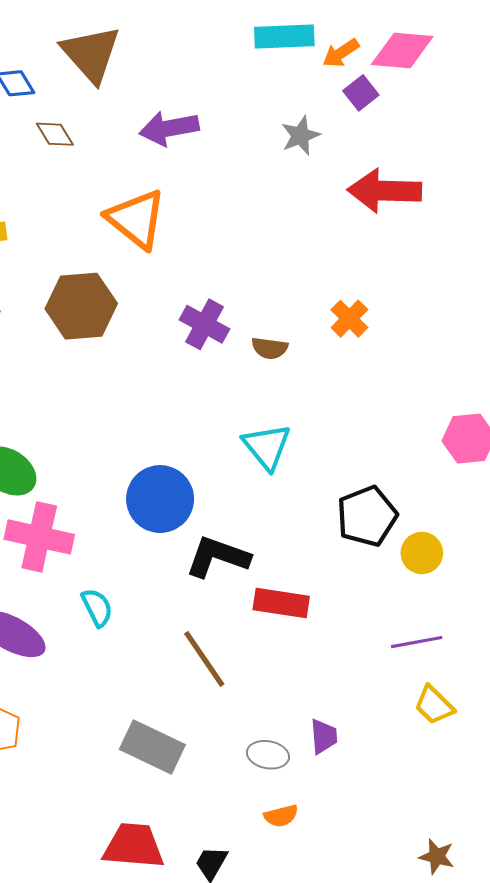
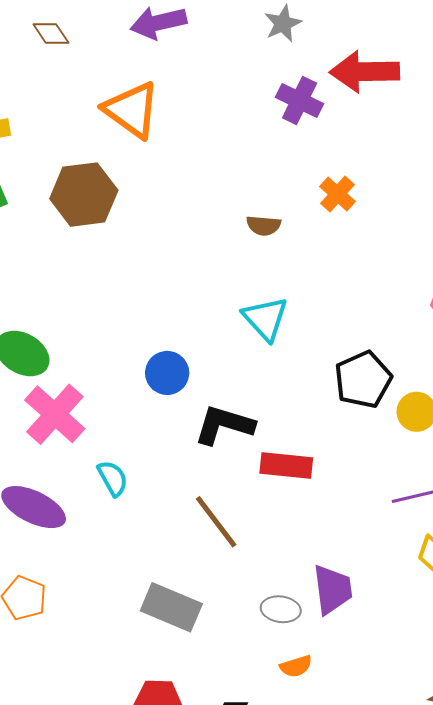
purple cross: (205, 324) -> (300, 101), moved
blue circle: (160, 499) -> (167, 373), size x0.7
pink cross: (39, 537) -> (55, 414), turned 32
purple trapezoid: (324, 736) -> (332, 589), size x1.5

